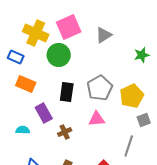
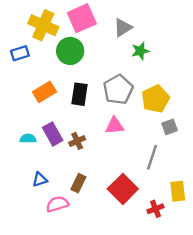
green star: (142, 55) -> (140, 51), moved
blue rectangle: (16, 57) -> (20, 53), turned -42
orange rectangle: (26, 84) -> (44, 92), moved, turned -54
purple rectangle: (44, 113) -> (53, 134), moved

